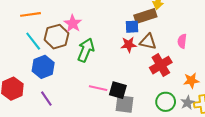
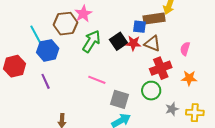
cyan line: (33, 41) -> (36, 35), moved
orange star: (191, 81) -> (189, 78), moved
black square: (118, 90) -> (118, 41), moved, turned 30
green circle: (166, 102) -> (151, 91), moved
gray star: (187, 103) -> (172, 109), moved

